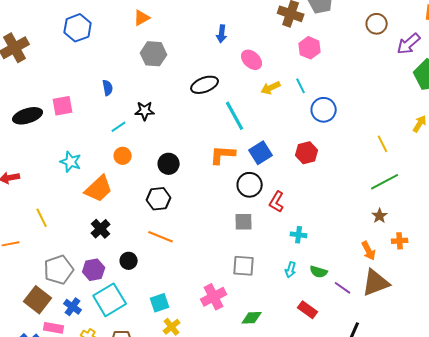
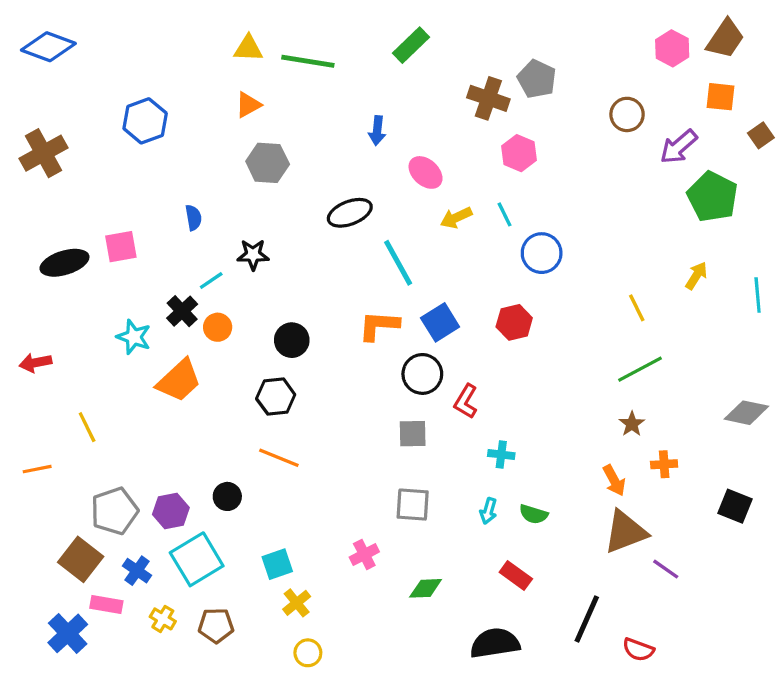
black cross: (101, 229) -> (182, 311), moved
purple line: (343, 288) -> (666, 569), moved
pink cross: (214, 297) -> (364, 554), size x0.7

